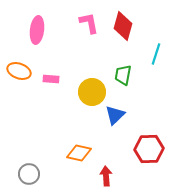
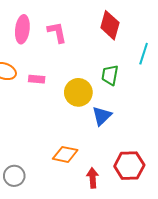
pink L-shape: (89, 23) -> (57, 32), moved
red hexagon: (149, 149) -> (129, 166), moved

